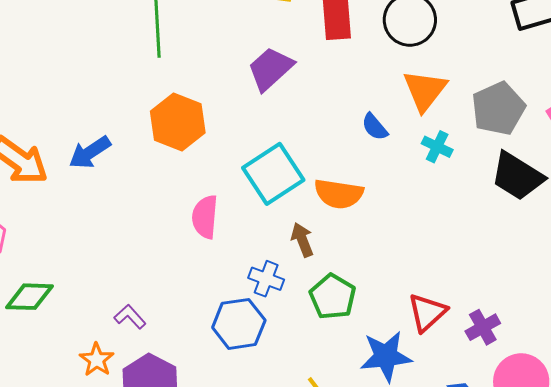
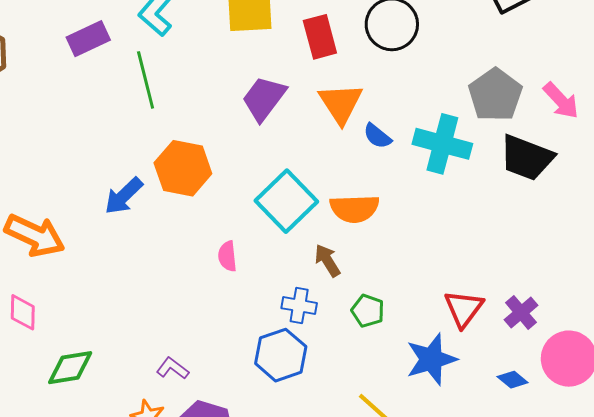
orange triangle: (425, 90) -> (341, 103), moved
cyan cross: (437, 147) -> (442, 144), size x1.8
blue arrow: (90, 152) -> (124, 196), moved
pink semicircle: (205, 217) -> (227, 256), size x0.7
green pentagon: (333, 297) -> (368, 311), size x0.7

